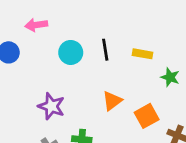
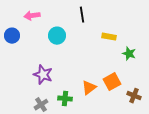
black line: (105, 50) -> (82, 15), moved
orange triangle: (112, 101) -> (89, 88), moved

